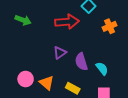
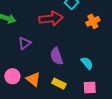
purple triangle: (60, 53) -> (25, 43), moved
purple semicircle: (81, 62) -> (56, 56), moved

